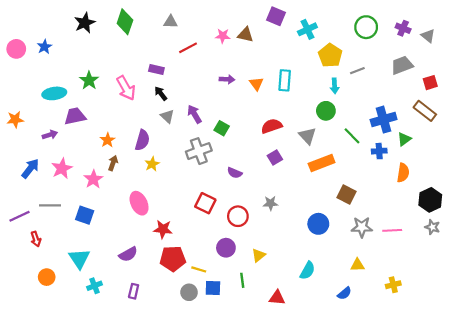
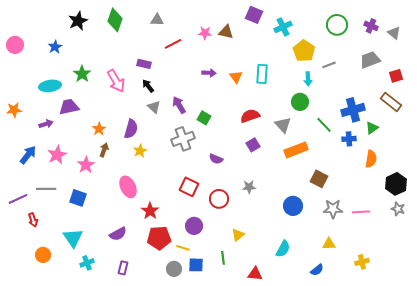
blue star: (44, 47) -> (55, 47), moved
red star: (163, 229) -> (150, 211), turned 30
purple circle: (226, 248) -> (194, 226), moved

